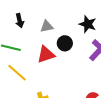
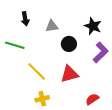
red triangle: (46, 54) -> (69, 74), moved
yellow line: (17, 73) -> (37, 71), moved

